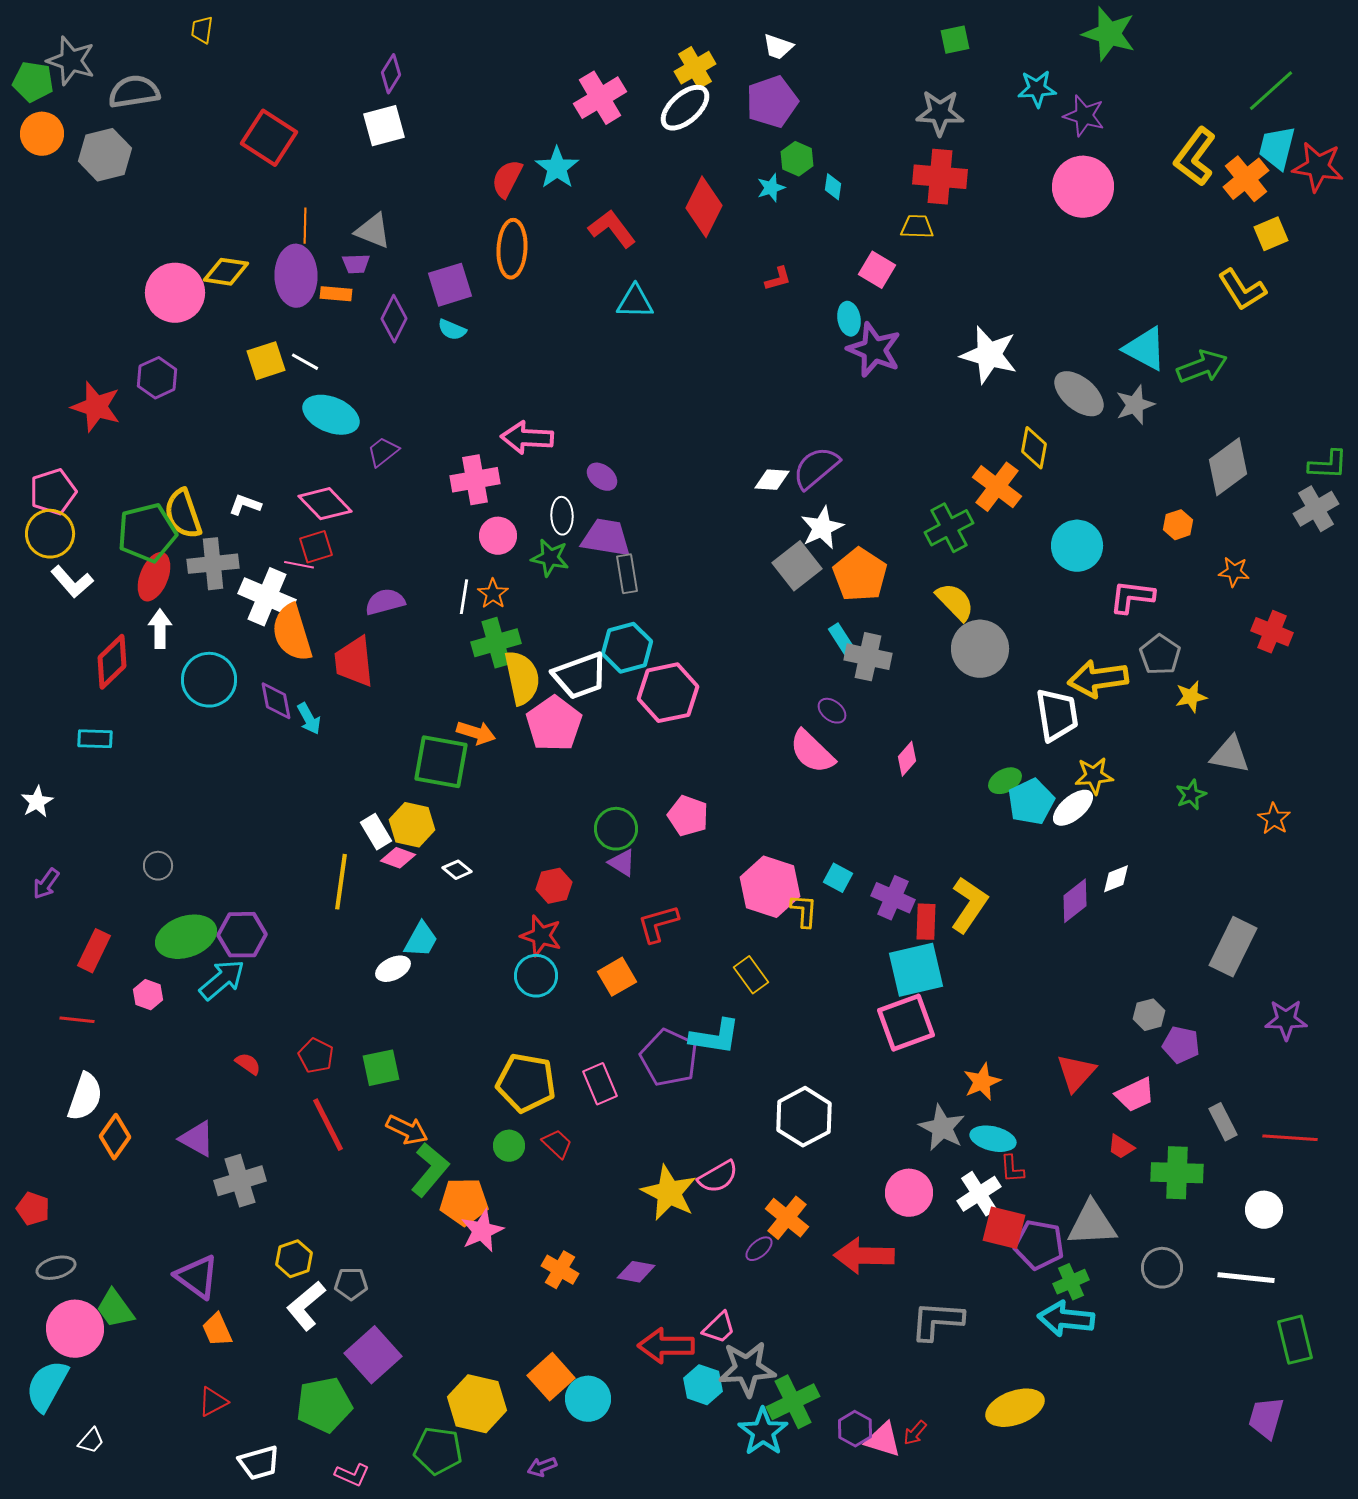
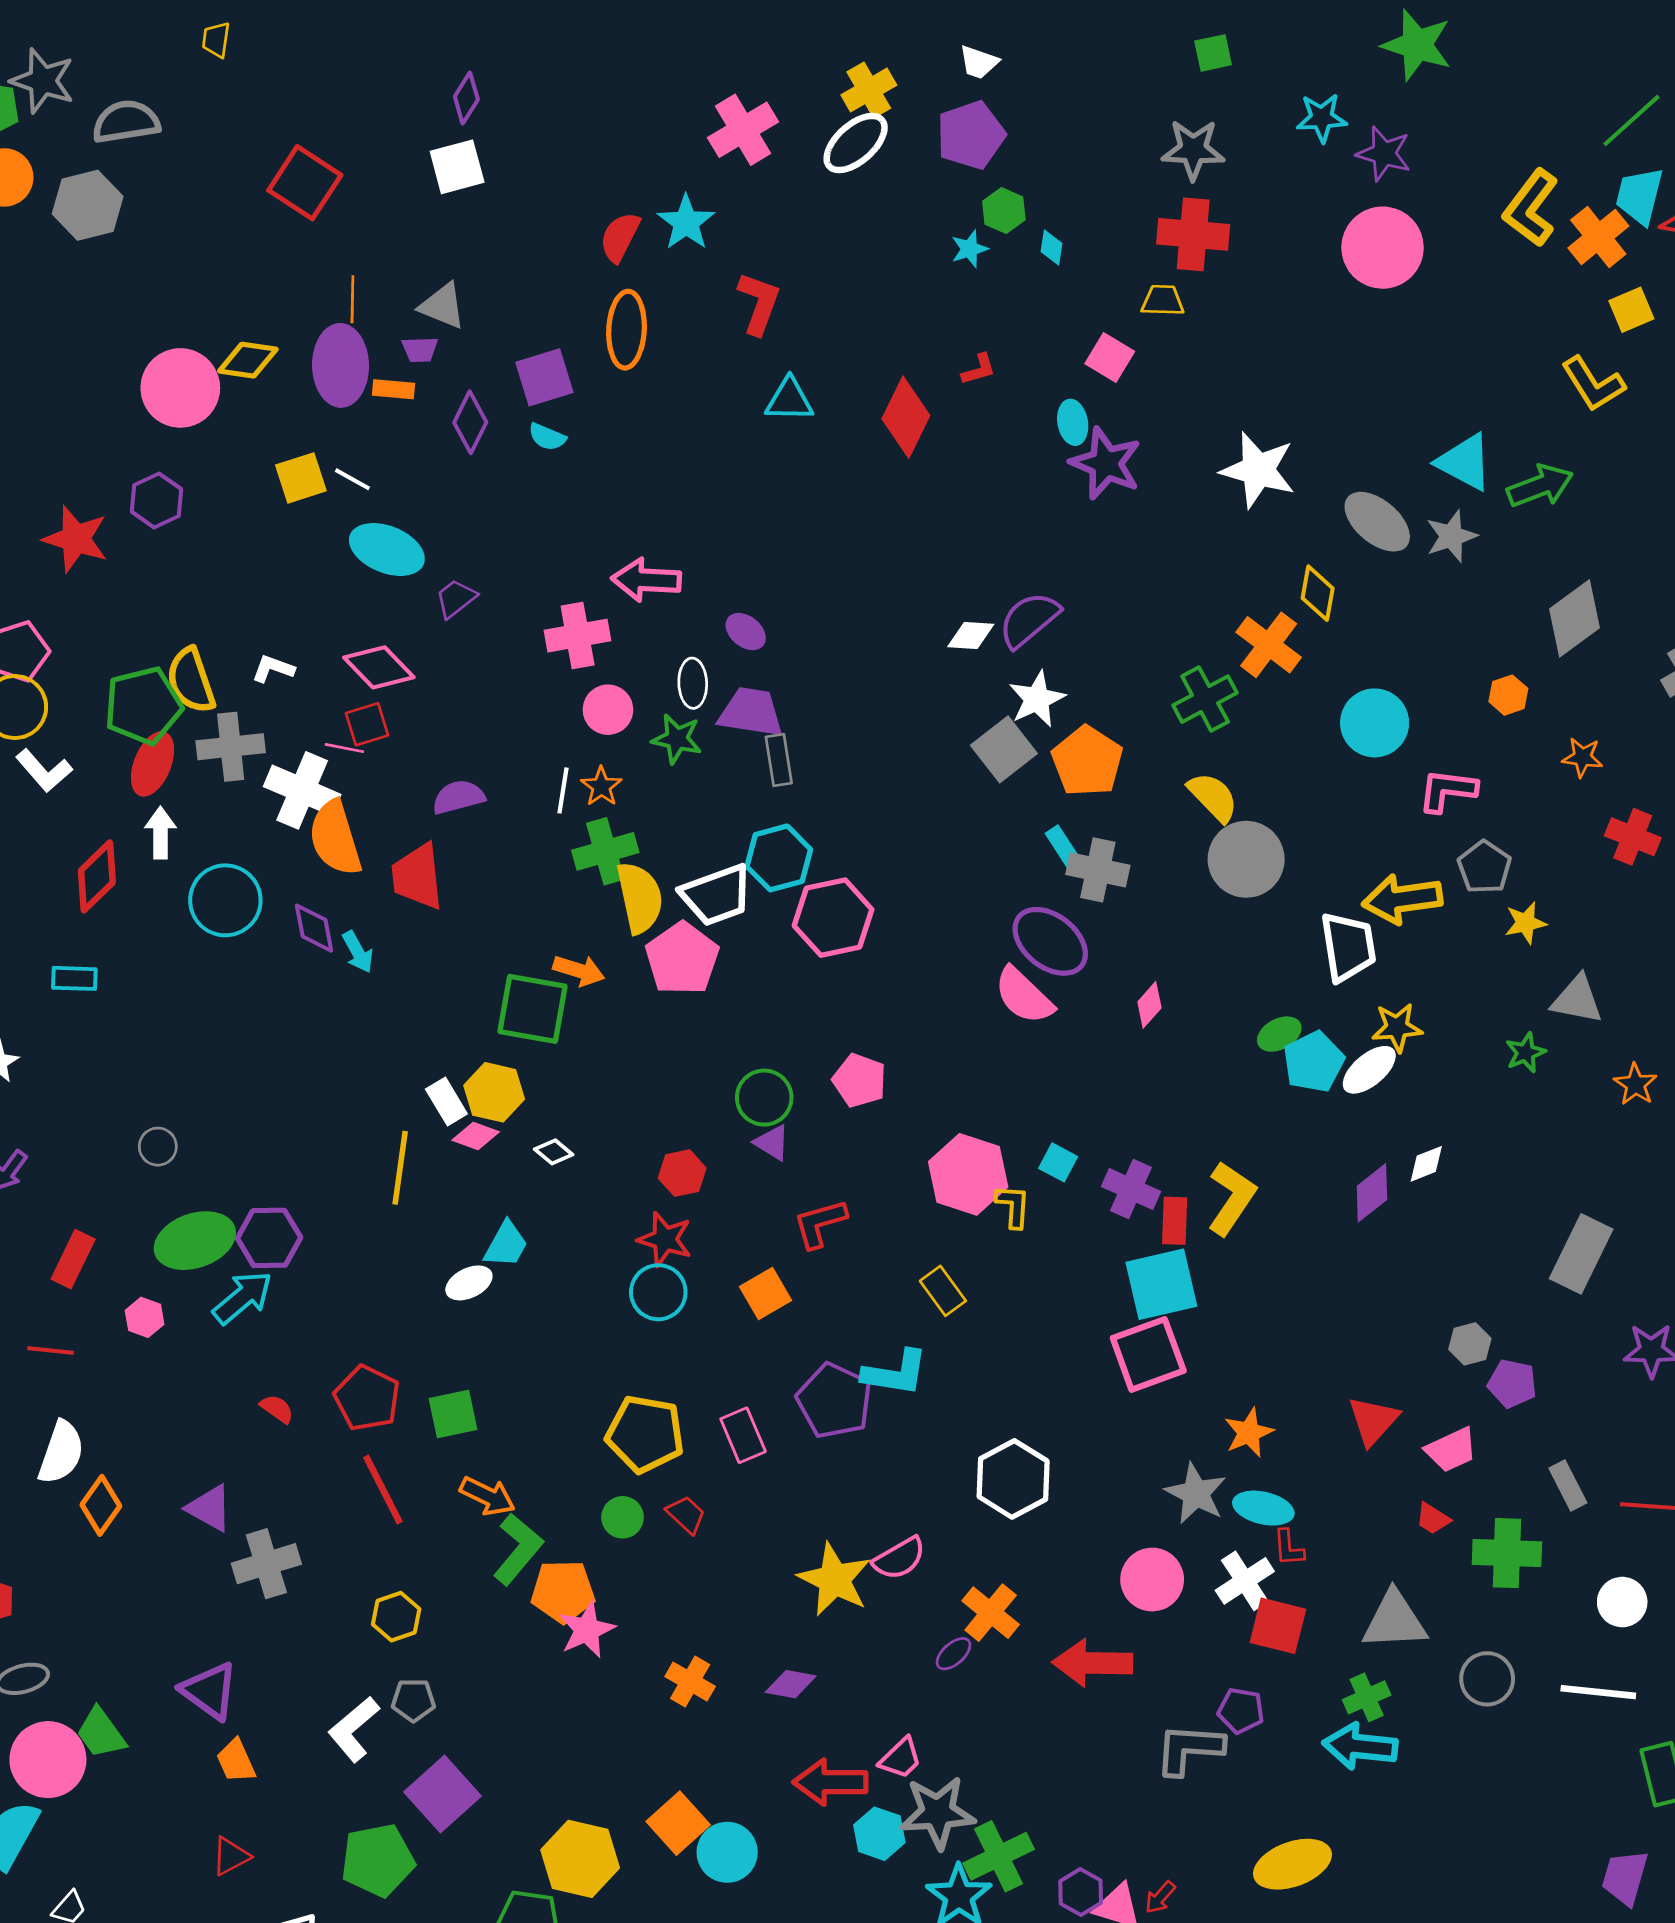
red diamond: (704, 207) -> (906, 417), moved
red L-shape: (612, 229) -> (759, 303), turned 57
purple ellipse: (832, 711) -> (1050, 941), size x2.0
red pentagon: (316, 1056) -> (367, 1398), size x1.4
purple pentagon: (1039, 1245) -> (1241, 1711), moved, size x0.7
yellow hexagon: (294, 1259) -> (396, 1617), moved

